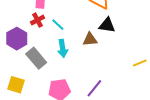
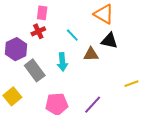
cyan line: (58, 25) -> (72, 35), moved
yellow line: (140, 63) -> (131, 84), moved
yellow square: (16, 85) -> (12, 96), turned 30

